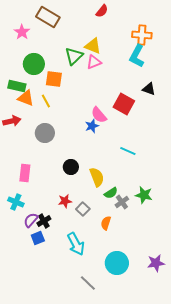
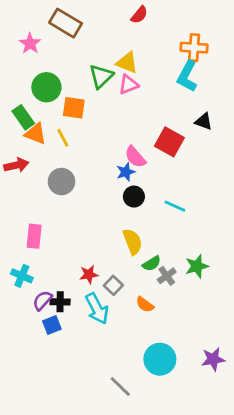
green rectangle: (17, 86) -> (23, 117), turned 42
black circle: (71, 167) -> (134, 197), moved
green star: (144, 195) -> (197, 266), turned -30
black cross: (44, 221) -> (60, 302), turned 32
orange semicircle: (106, 223) -> (145, 305), turned -72
cyan arrow: (76, 244) -> (97, 309), moved

